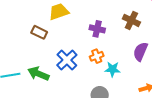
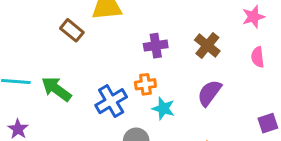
purple cross: (97, 29) -> (156, 46), turned -35
blue cross: (67, 60) -> (111, 101), moved

